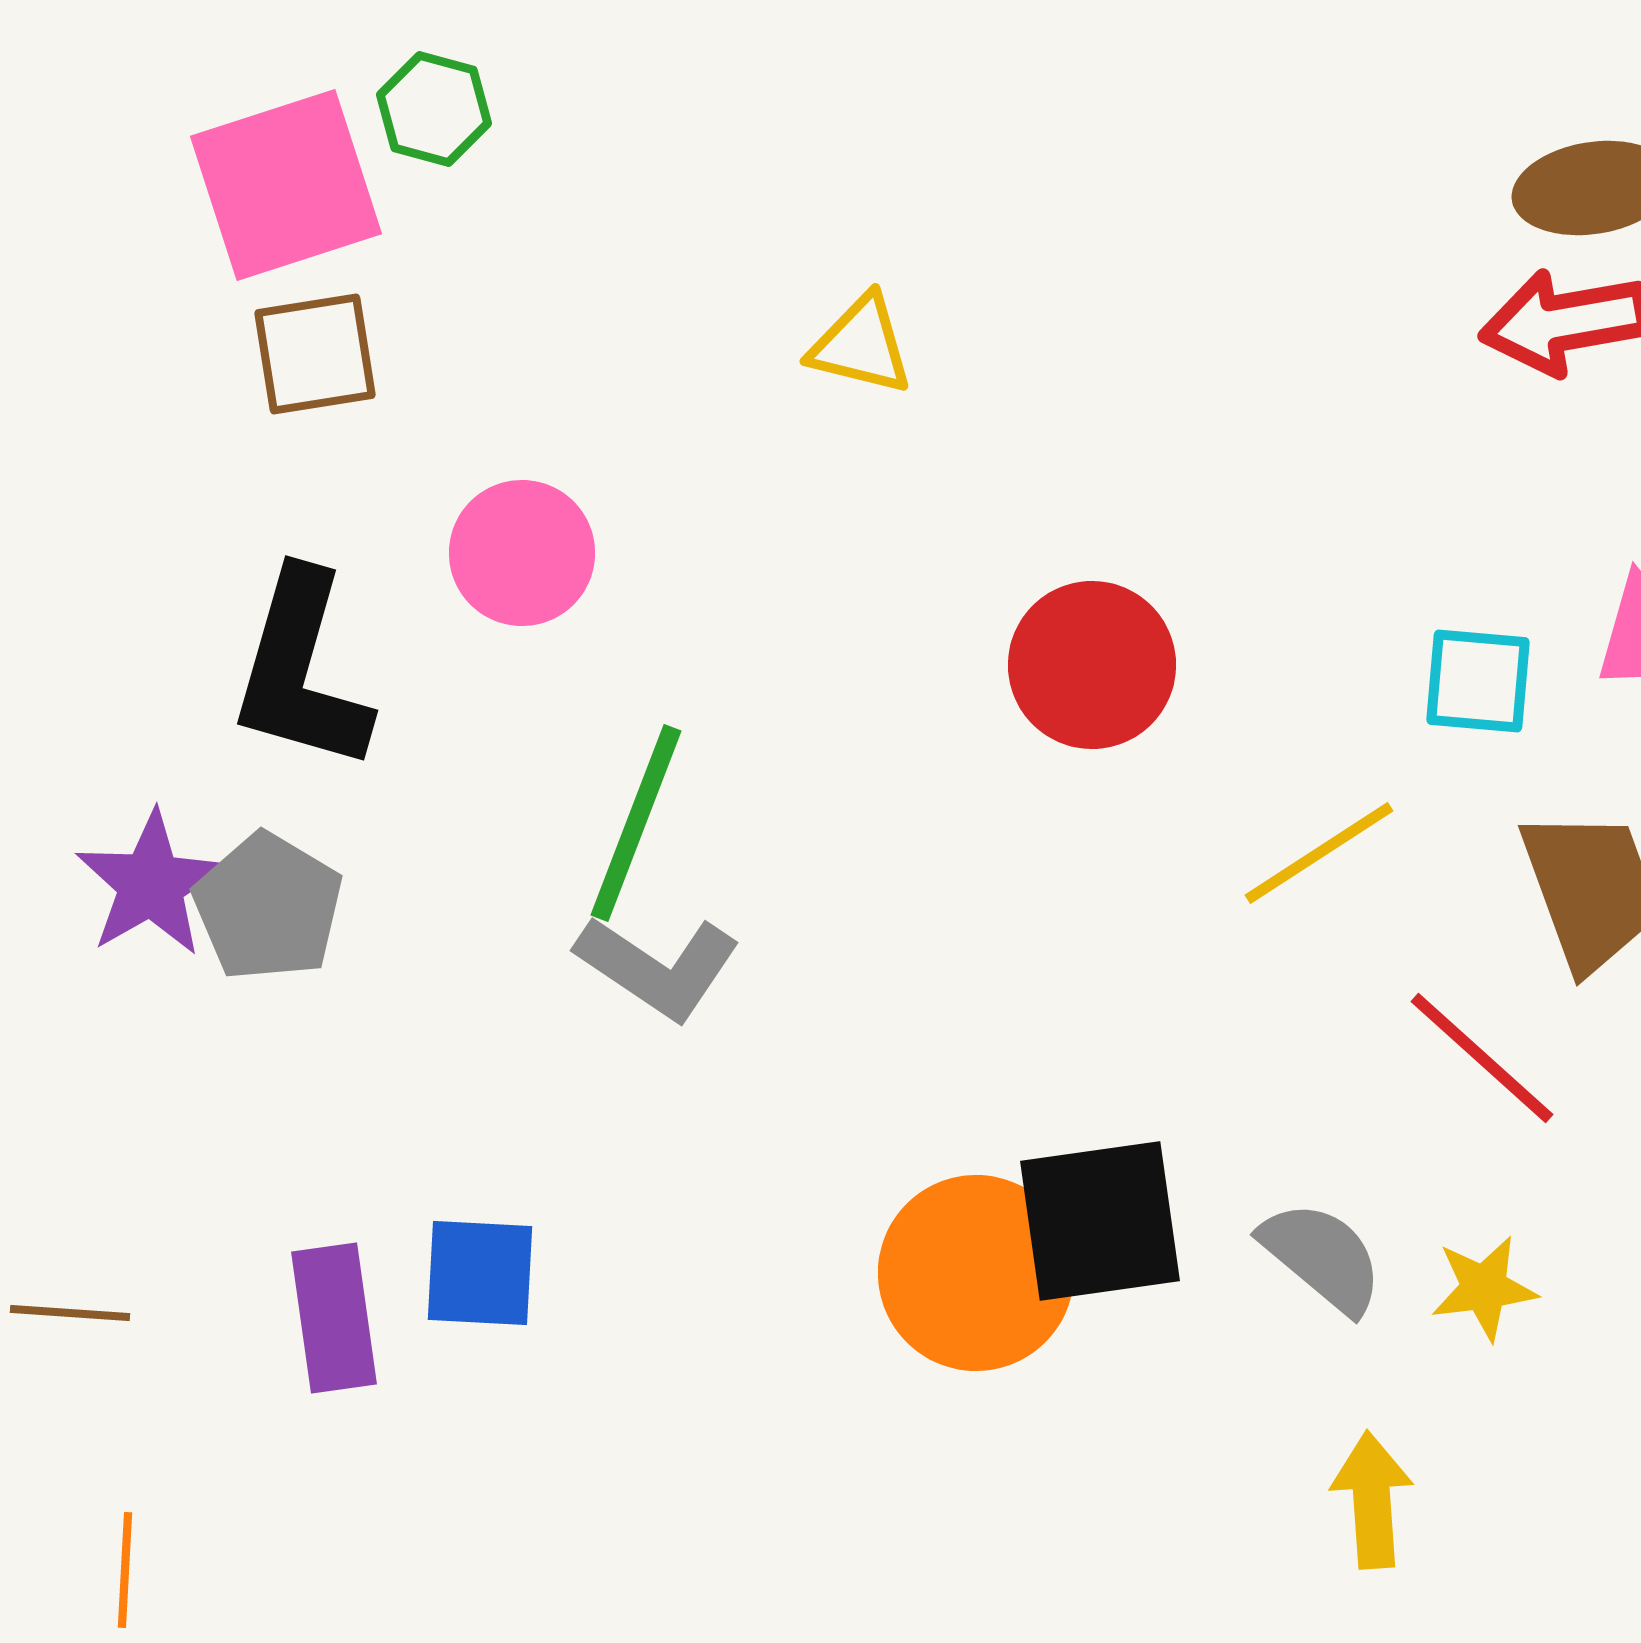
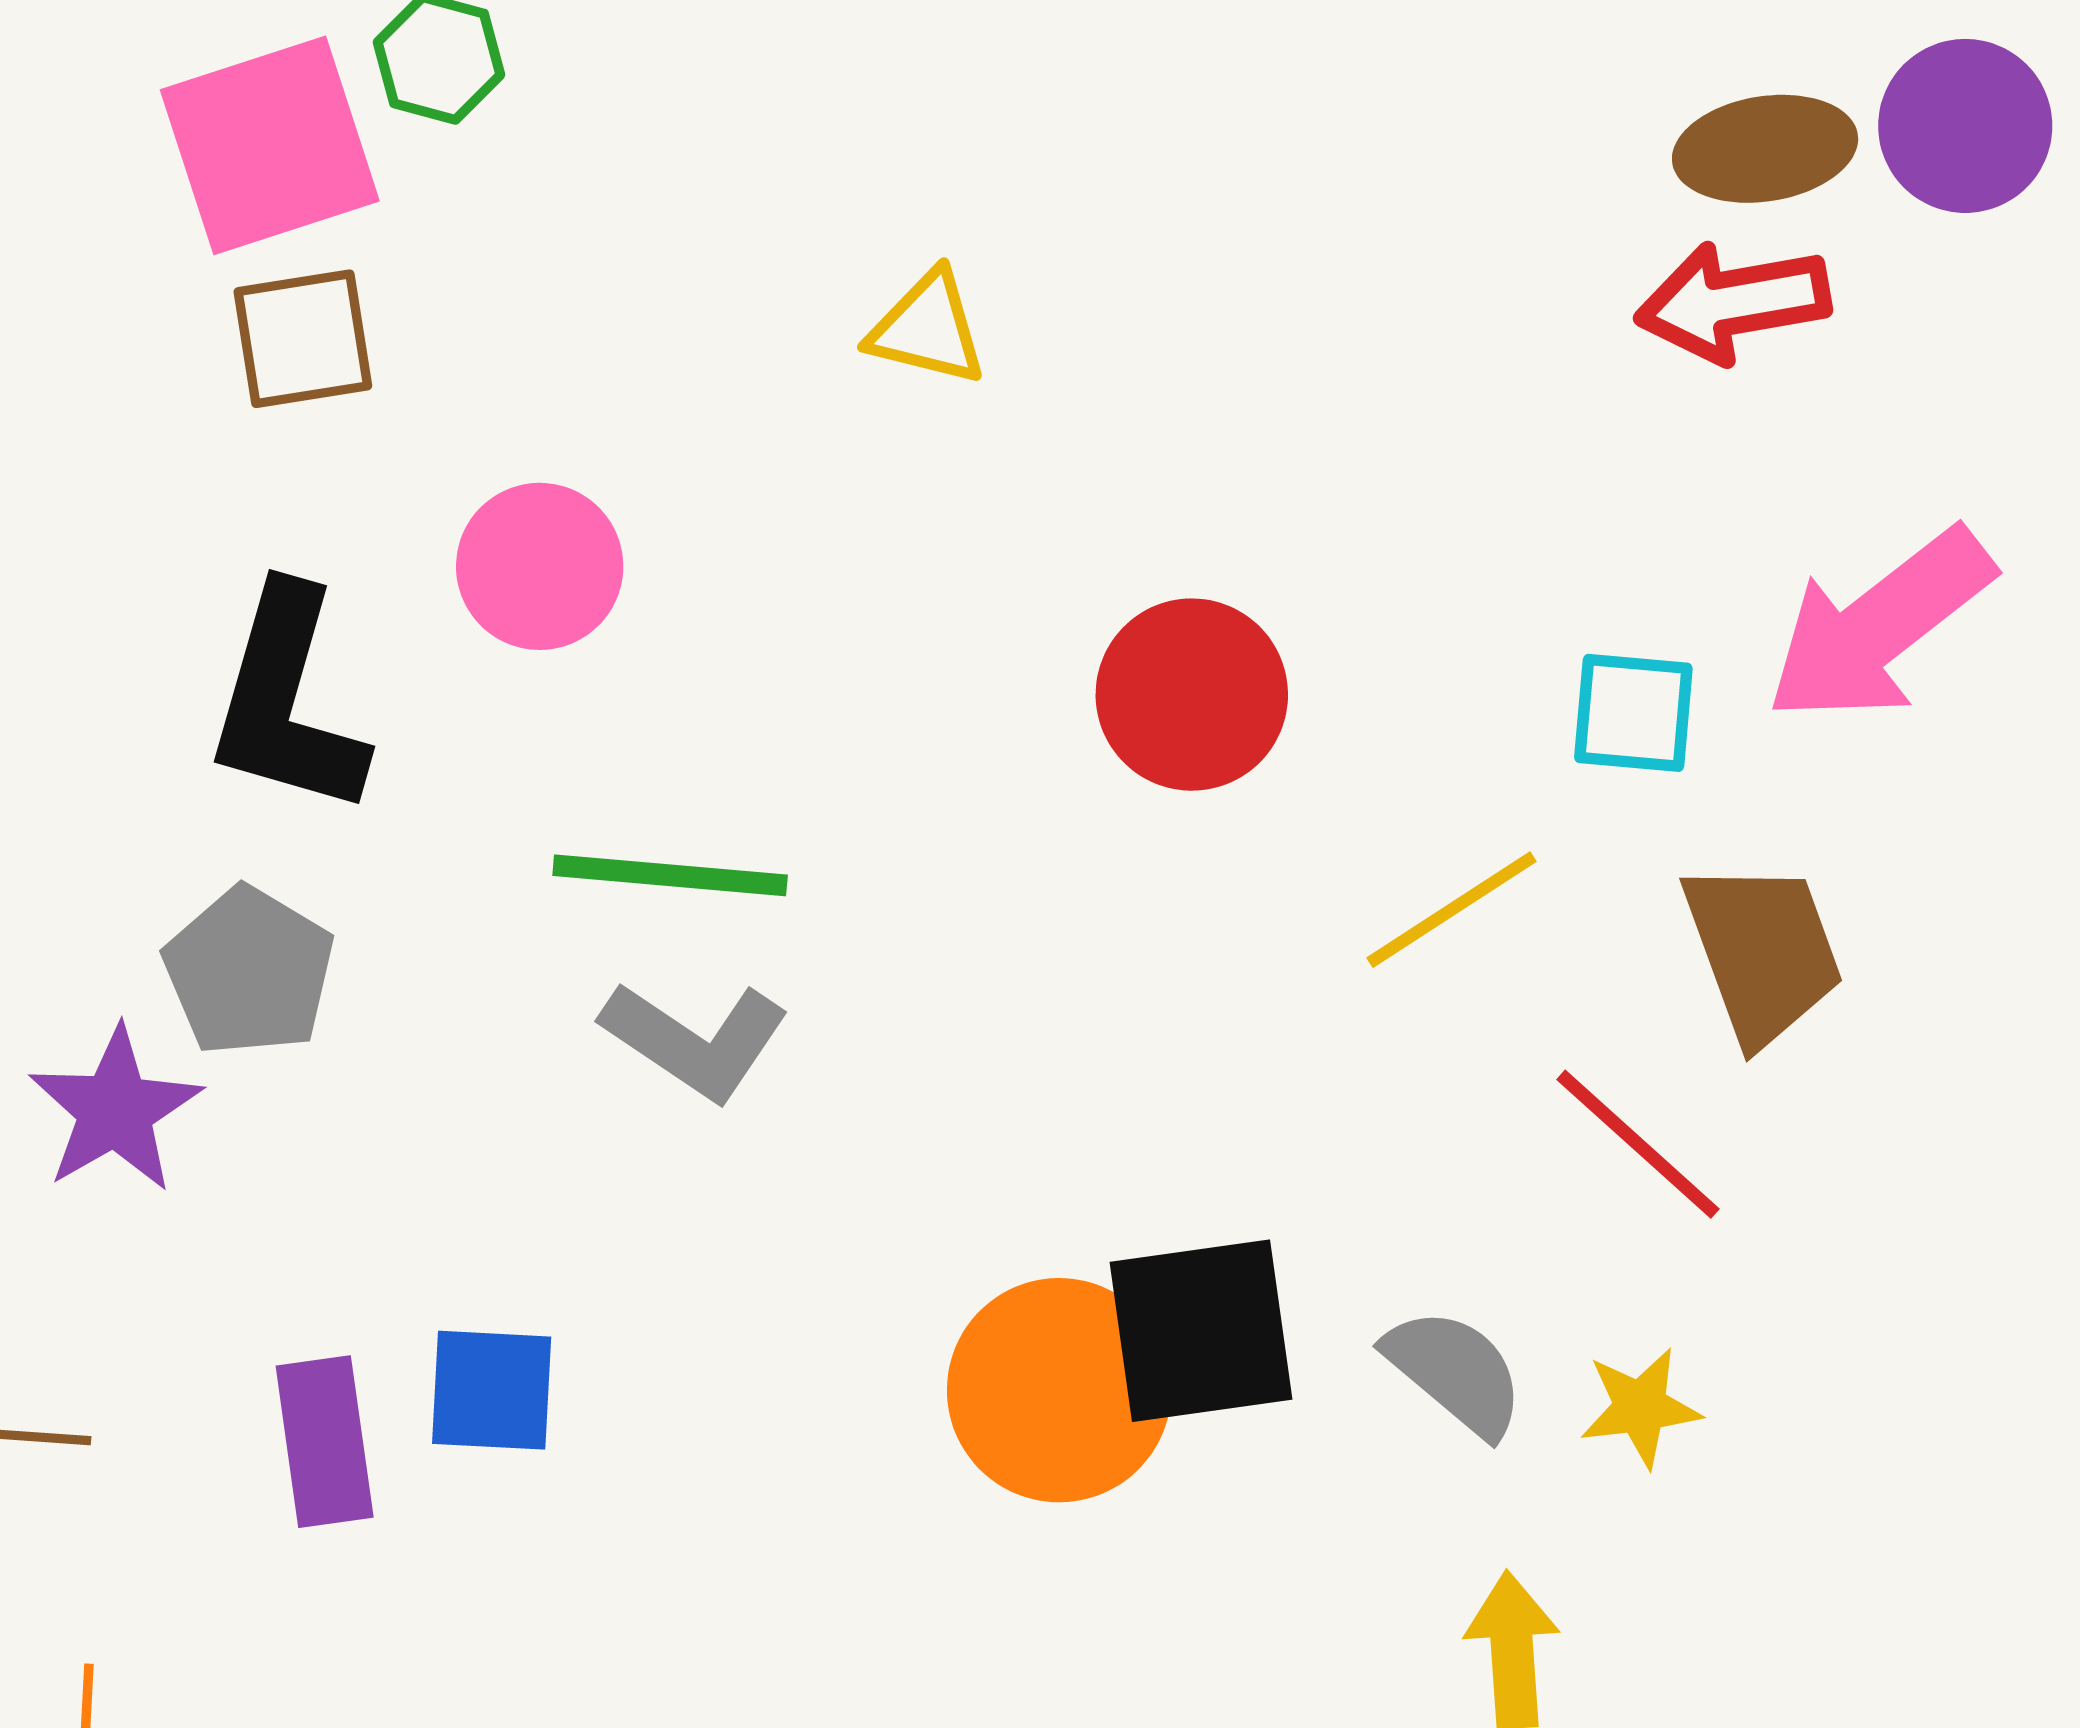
green line: (636, 823) -> (670, 875), turned 74
purple star: (151, 884) -> (115, 1110), moved

